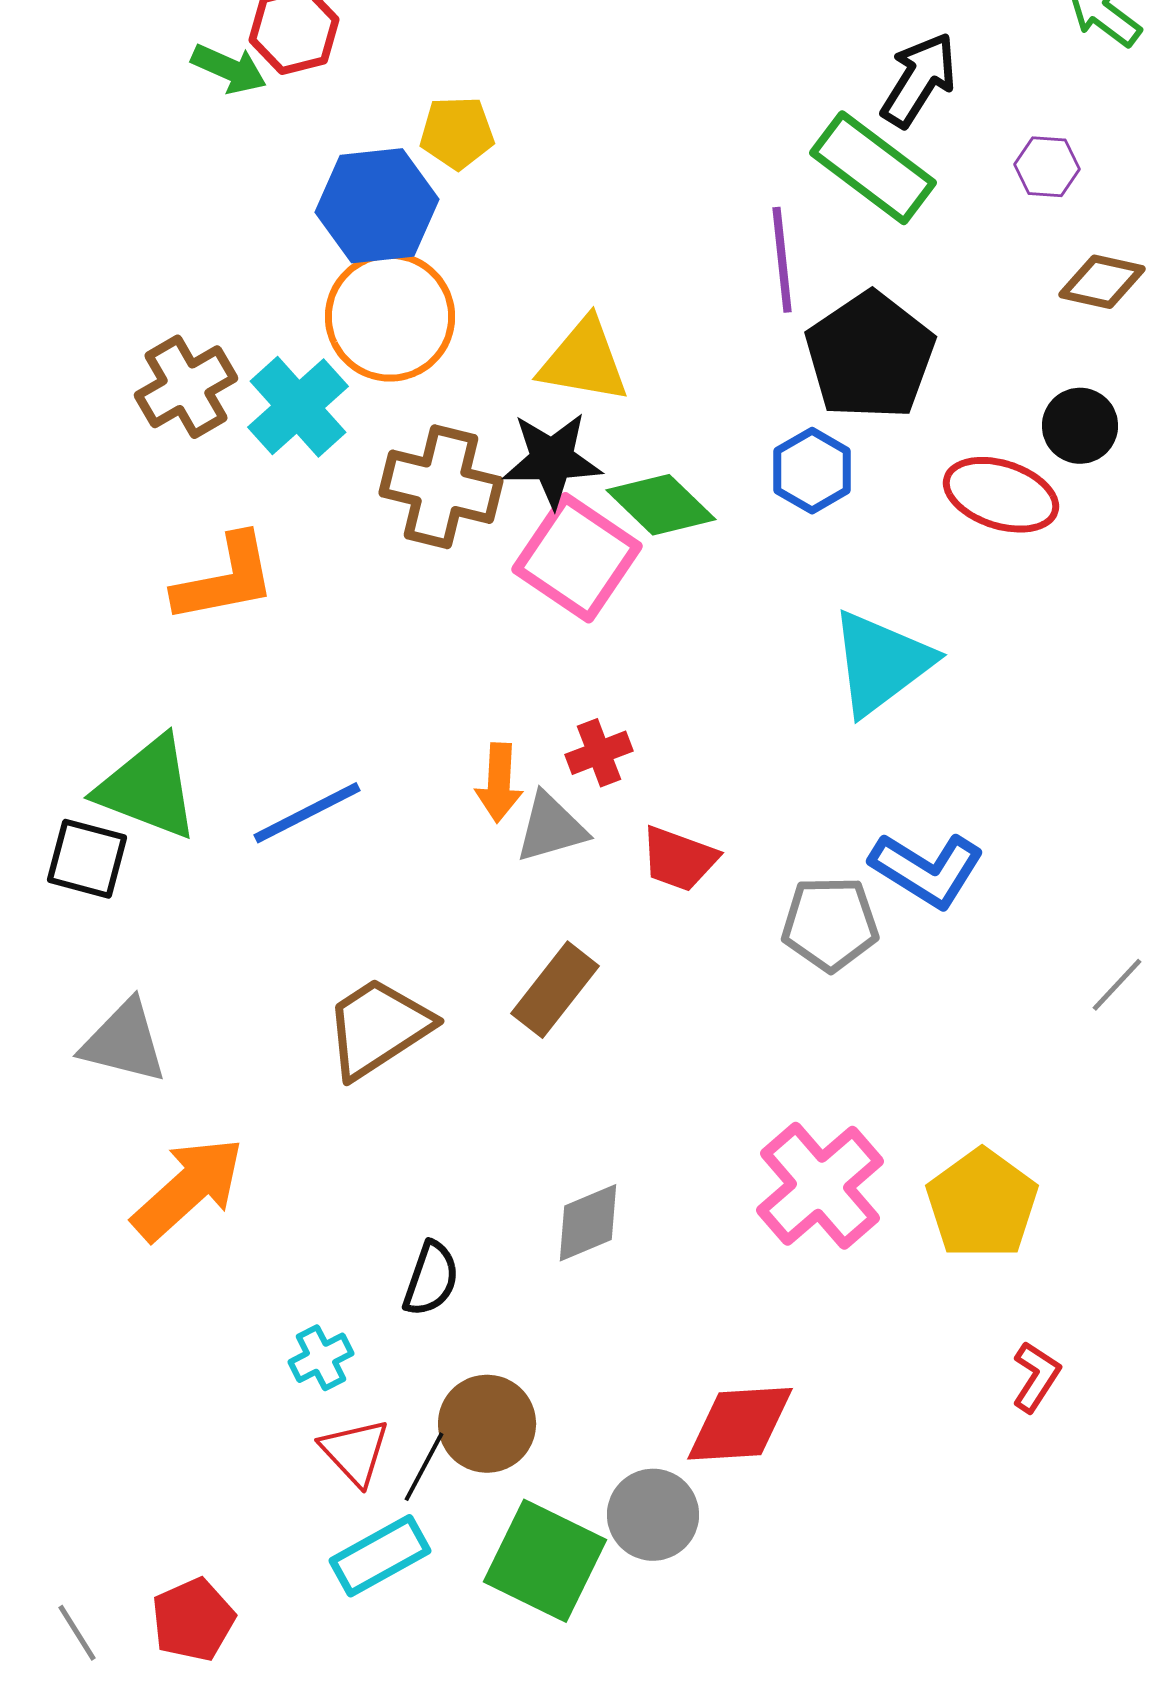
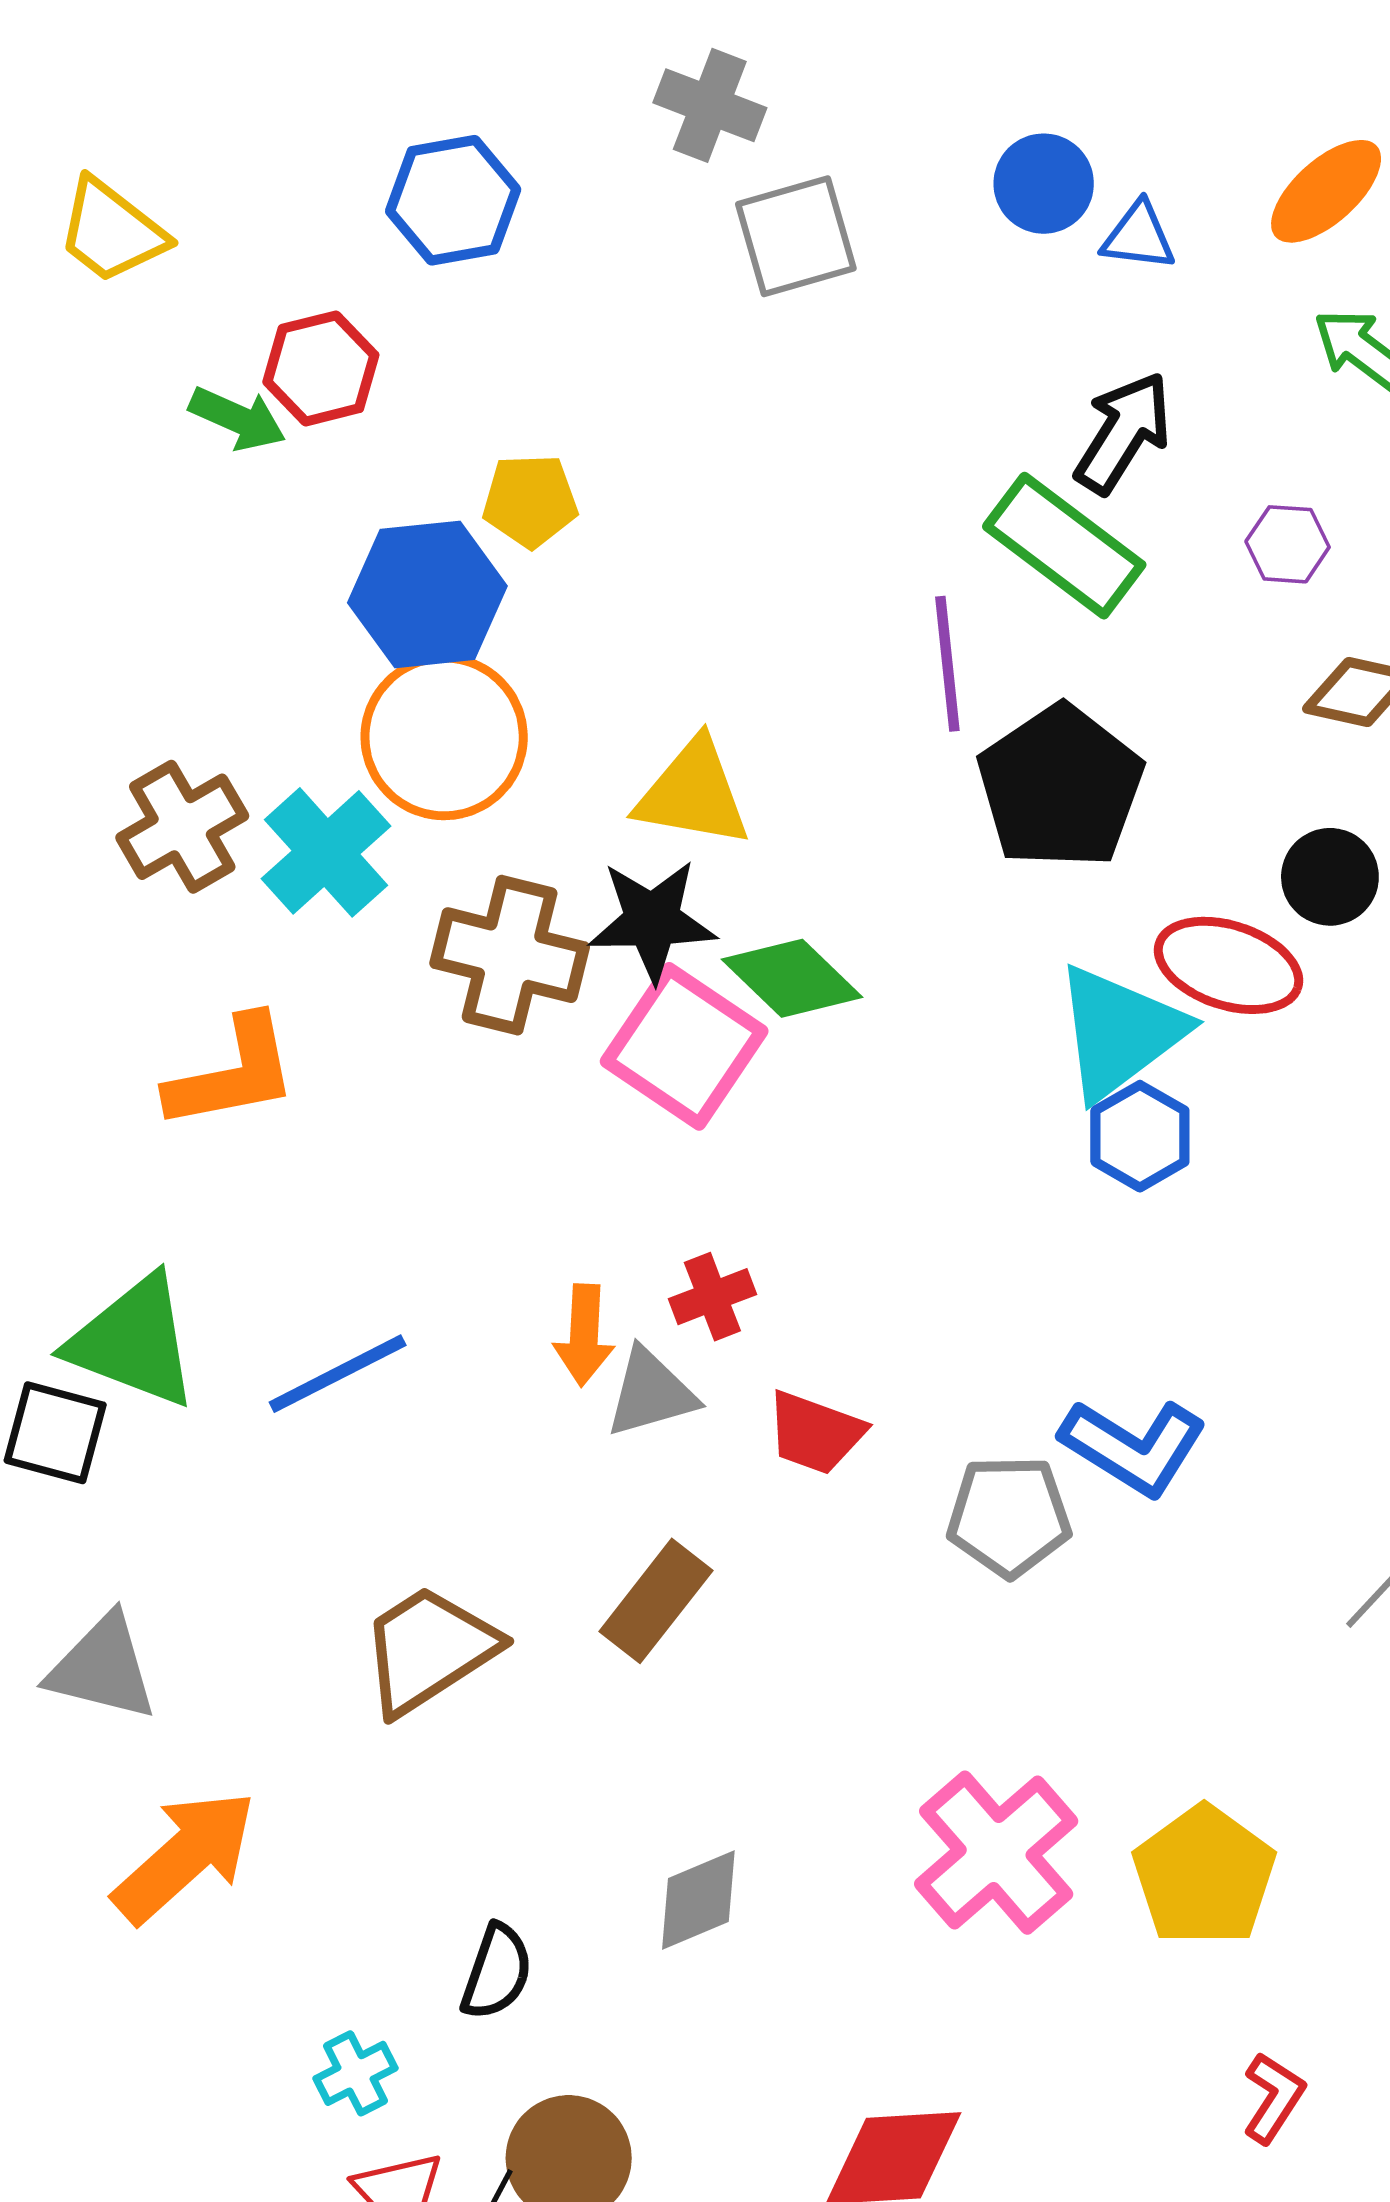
blue hexagon: (812, 471) -> (1140, 1136), moved
cyan triangle: (881, 663) -> (1119, 1032), moved

